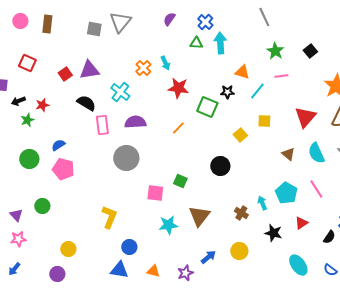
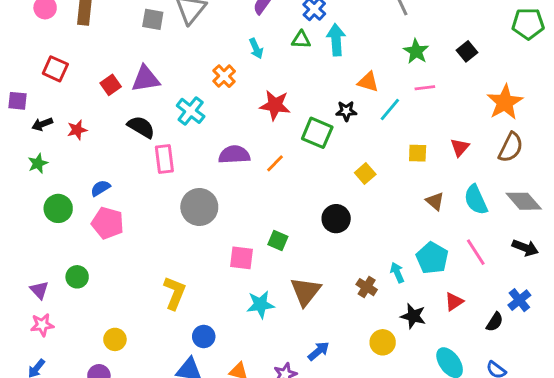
cyan arrow: (165, 63) -> (256, 48), moved
red triangle: (305, 117) -> (460, 147), size x0.6
green star: (27, 120) -> (38, 163), moved
yellow square: (264, 121) -> (418, 153), moved
purple semicircle: (135, 122) -> (234, 155), moved
yellow circle: (239, 251) -> (383, 342), moved

